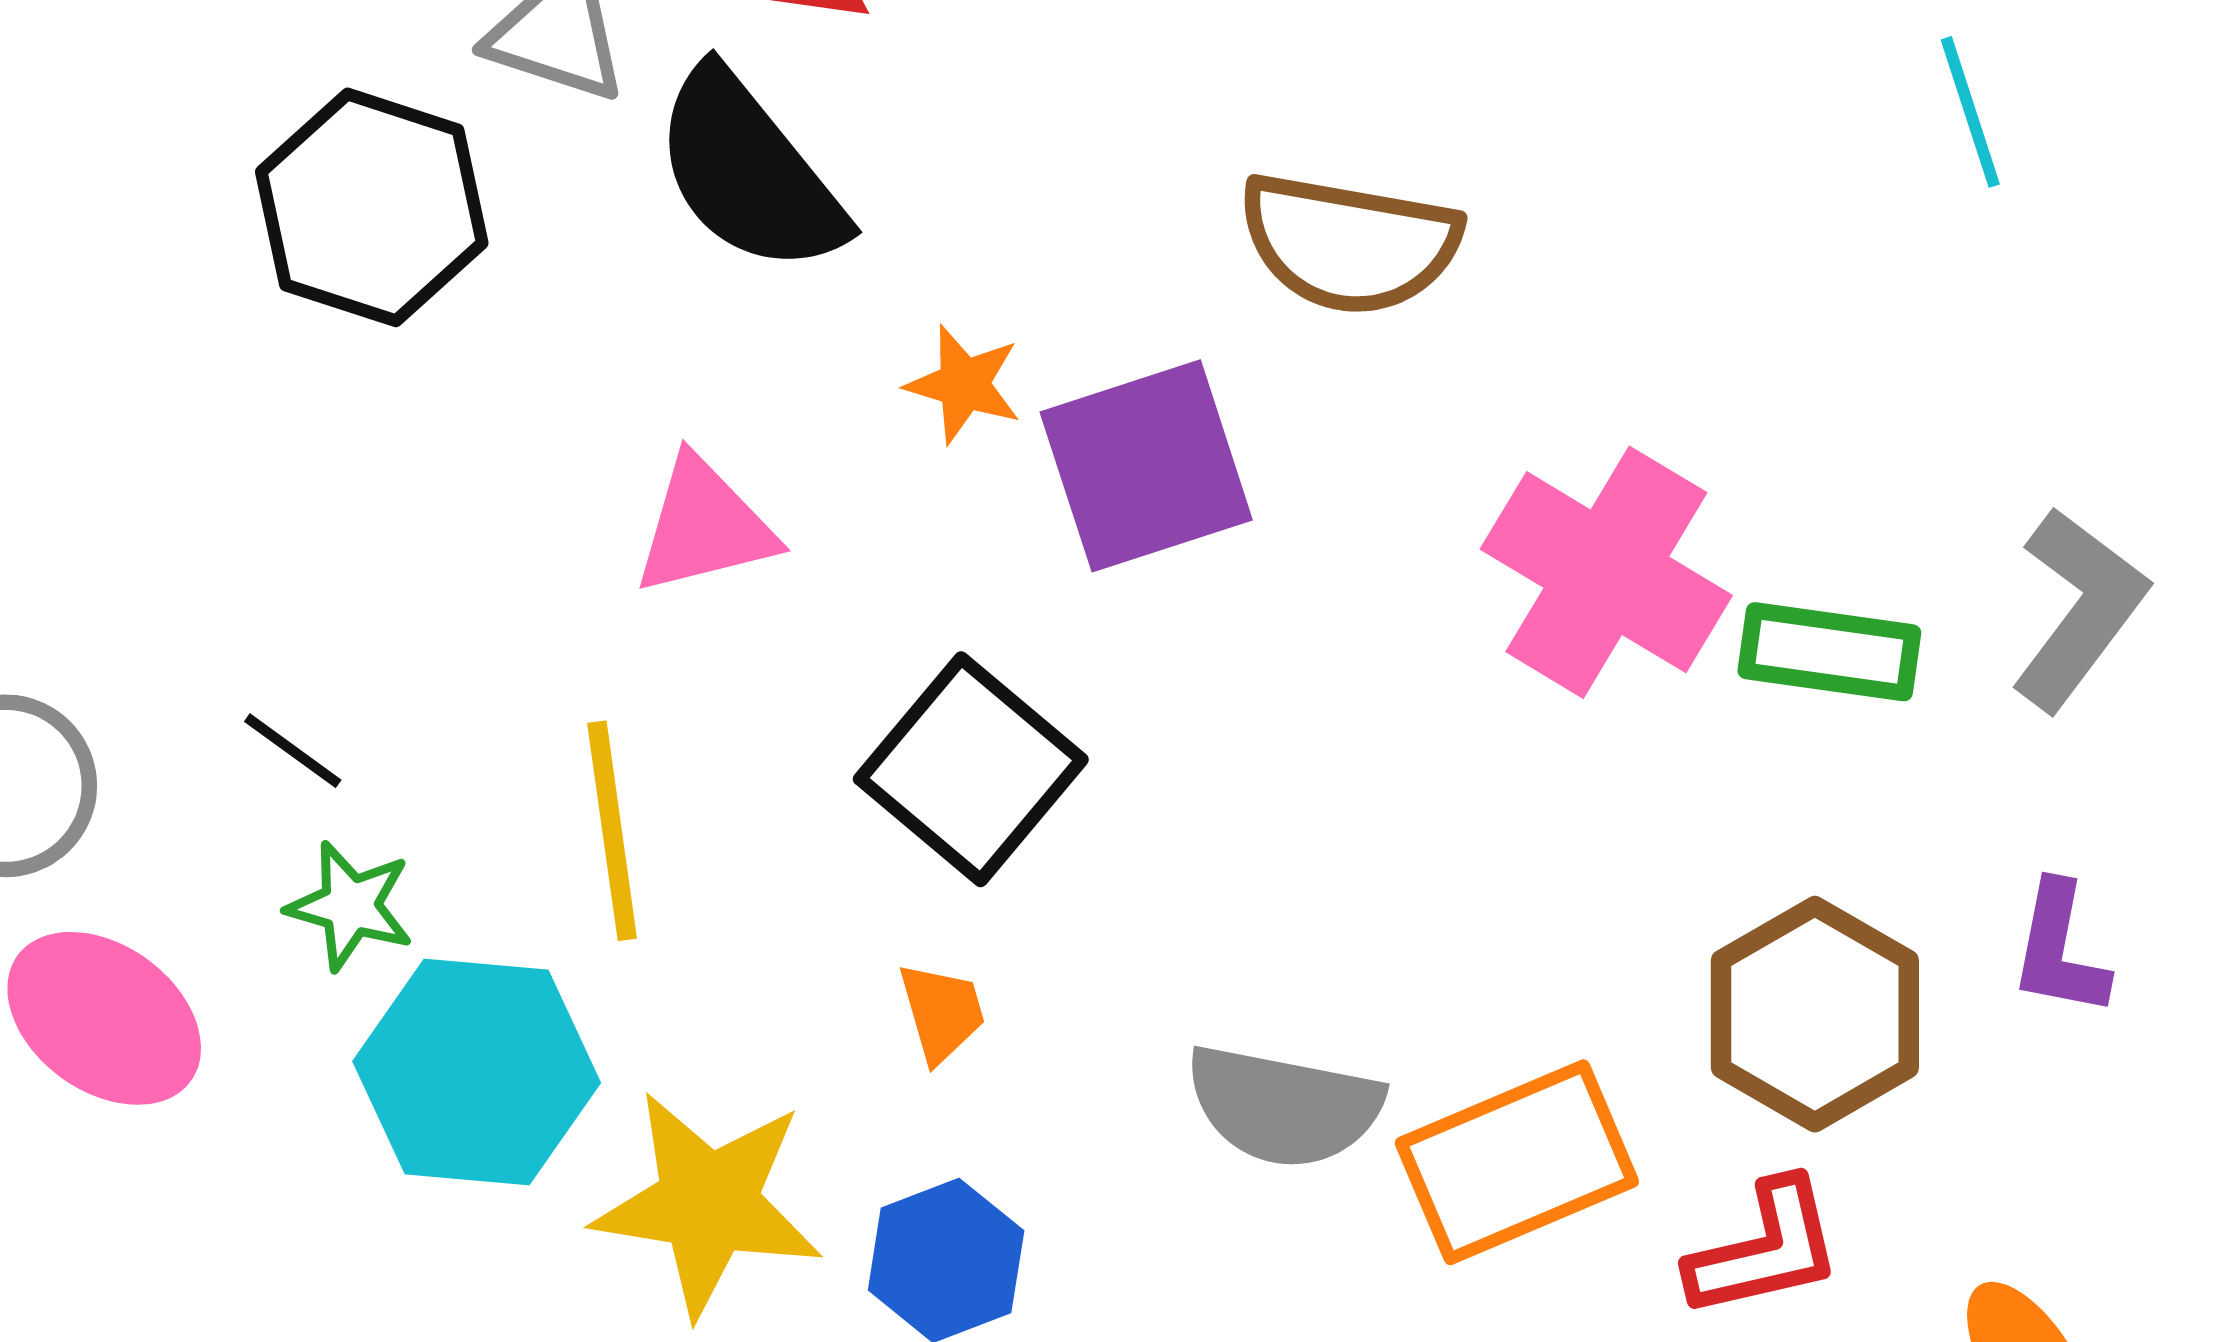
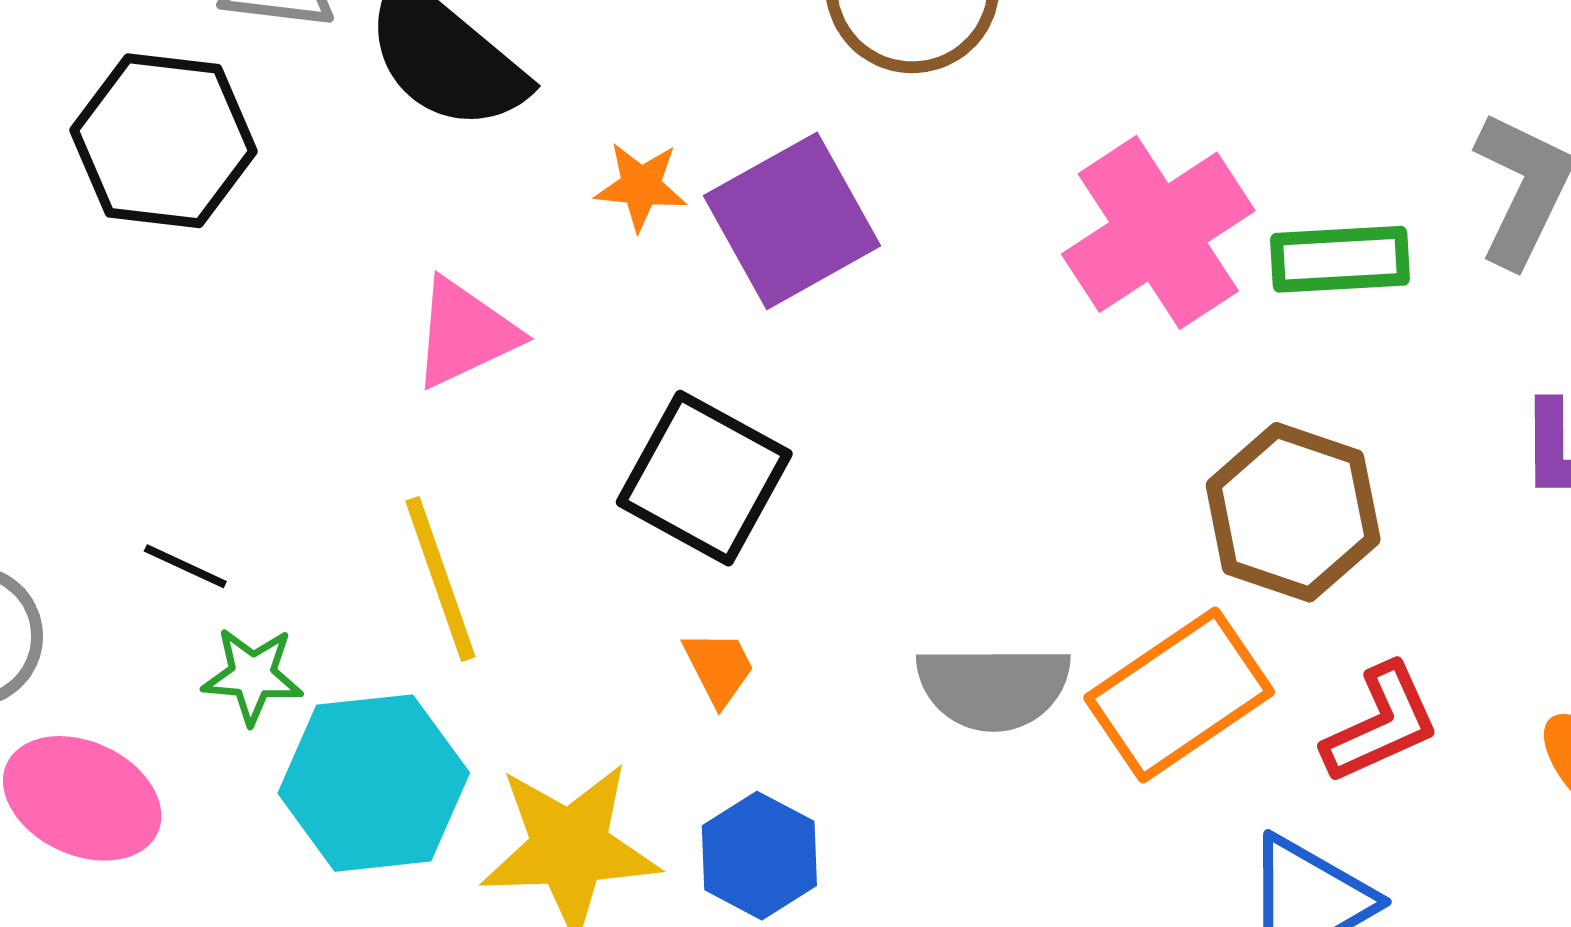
pink cross: (1606, 572) -> (1158, 232), turned 37
brown hexagon: (1815, 1014) -> (1293, 512), moved

